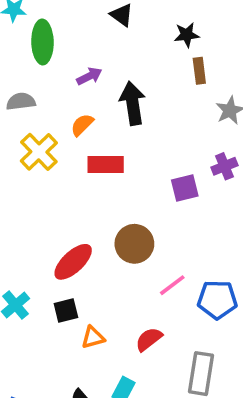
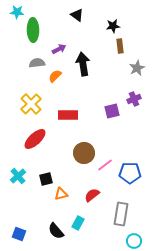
gray semicircle: (21, 101) -> (37, 63), moved
yellow cross: (39, 152) -> (31, 104), moved
red rectangle: (106, 164) -> (68, 115), moved
brown circle: (134, 244) -> (84, 153), moved
red ellipse: (73, 262) -> (35, 139), moved

